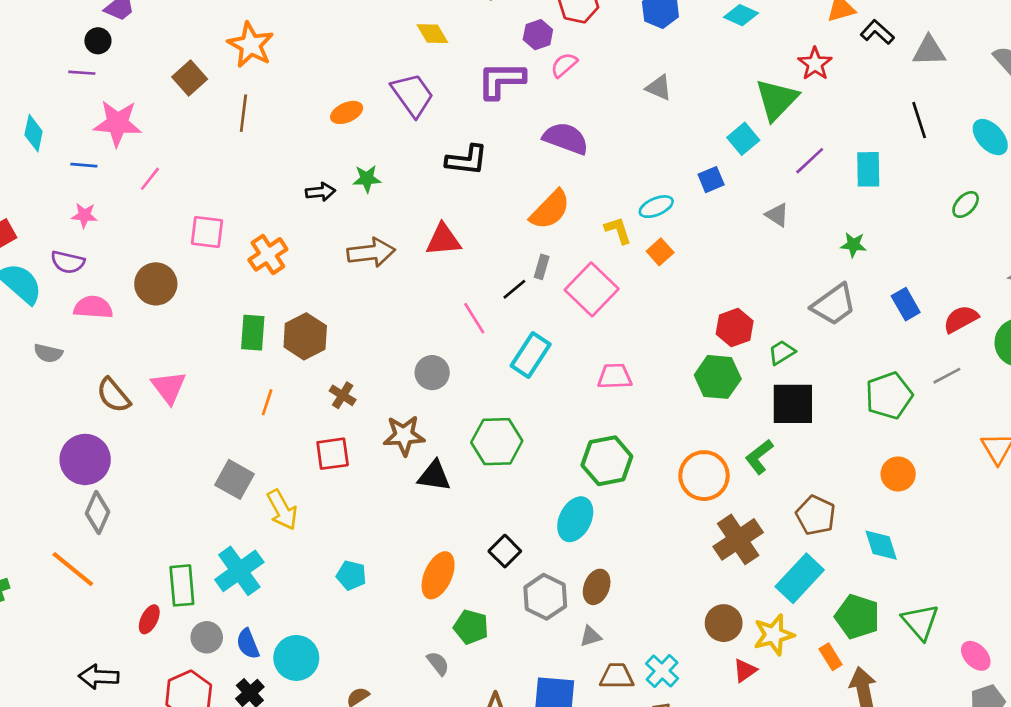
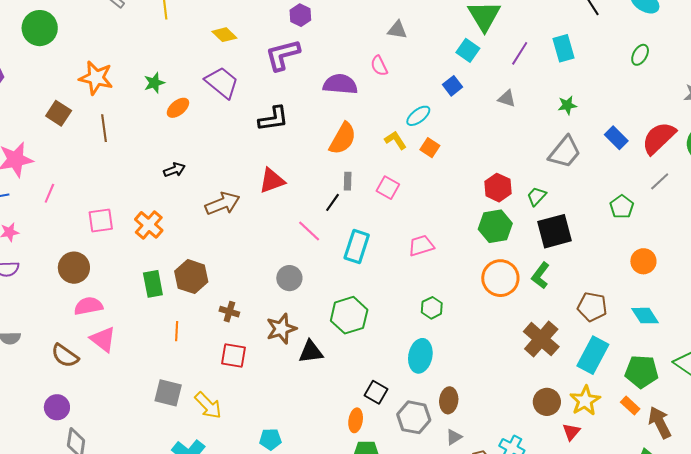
pink semicircle: (564, 65) -> (379, 66), moved, turned -60
green star: (367, 179) -> (154, 83), moved
pink square: (592, 289) -> (388, 188), size x0.6
pink semicircle: (93, 307) -> (88, 306), moved
red semicircle: (961, 319) -> (659, 138), size x1.4
green pentagon: (889, 396) -> (622, 207), size x0.7
red square: (333, 454) -> (234, 355), turned 32
purple circle: (85, 459) -> (57, 407), size x0.7
green hexagon: (607, 461) -> (432, 308), size x0.6
orange circle: (704, 476) -> (500, 278), moved
orange ellipse: (438, 575) -> (356, 420), moved, size x0.7

